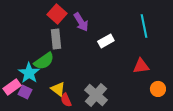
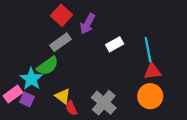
purple arrow: (81, 22) -> (88, 24), turned 60
cyan line: (144, 26) -> (148, 50), moved
gray rectangle: (56, 39) -> (61, 42), turned 60
orange circle: (158, 89) -> (150, 96), moved, size x1.5

